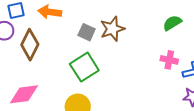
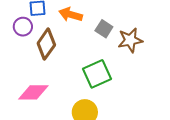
gray square: (87, 32) -> (104, 29), moved

